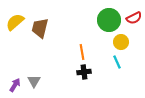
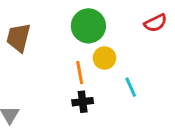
green circle: (109, 20) -> (88, 26), moved
yellow circle: (121, 42) -> (104, 58), moved

